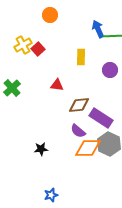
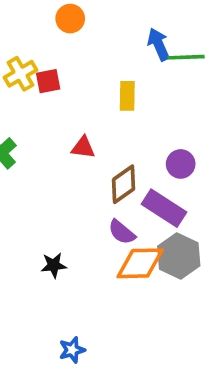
red square: (38, 49) -> (48, 81), turned 32
purple circle: (110, 70) -> (181, 164), moved
brown diamond: (79, 105) -> (124, 184), turned -30

